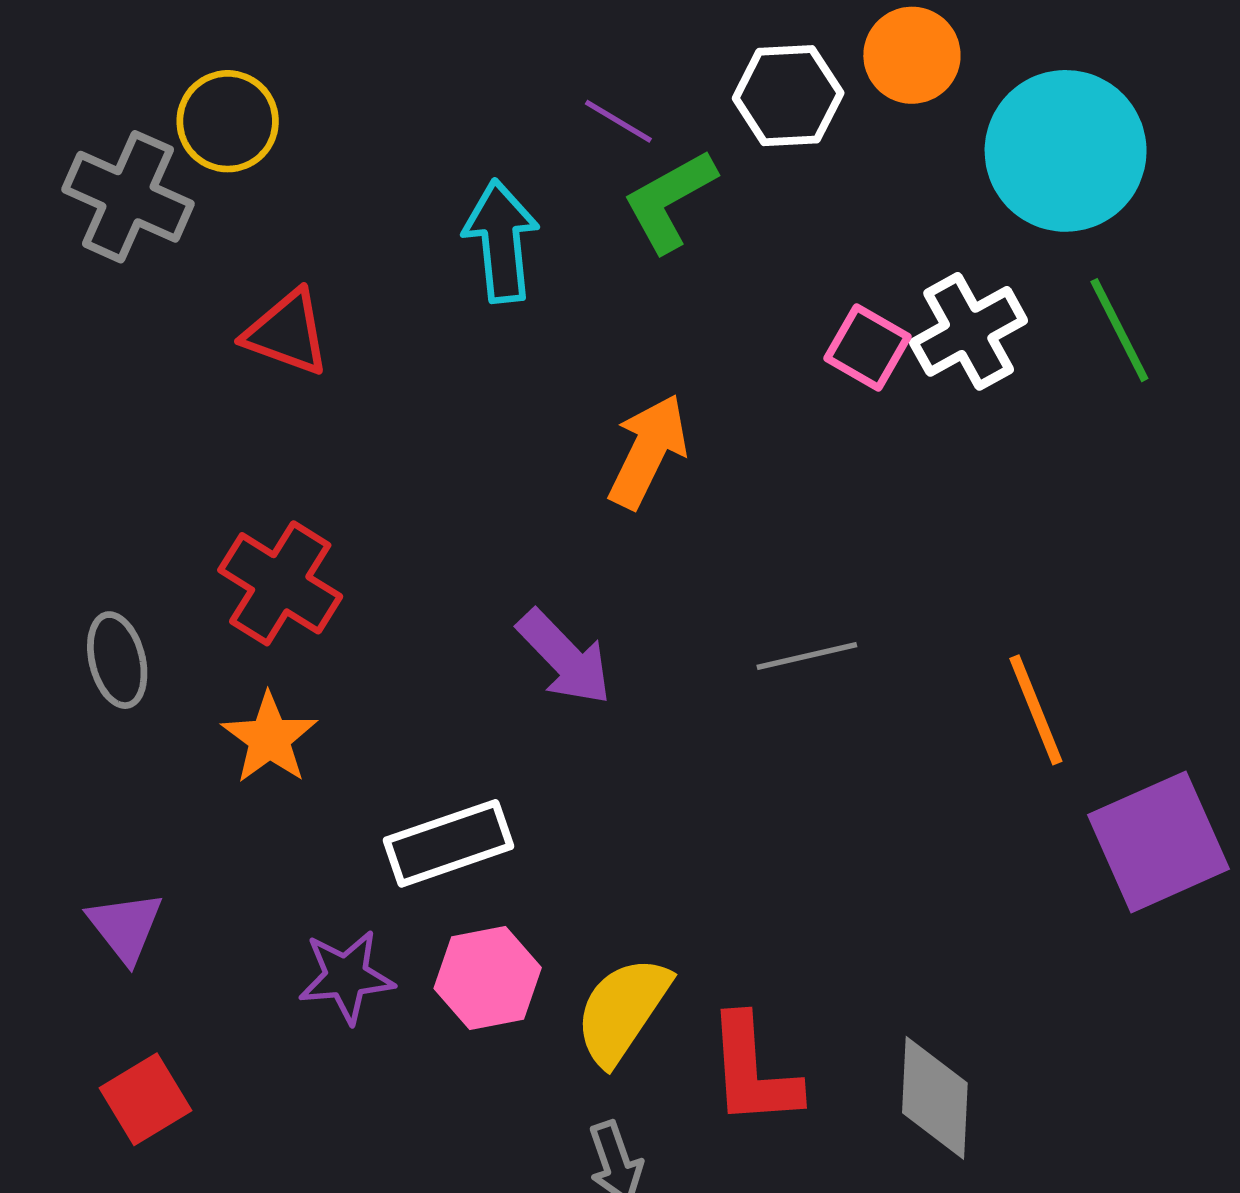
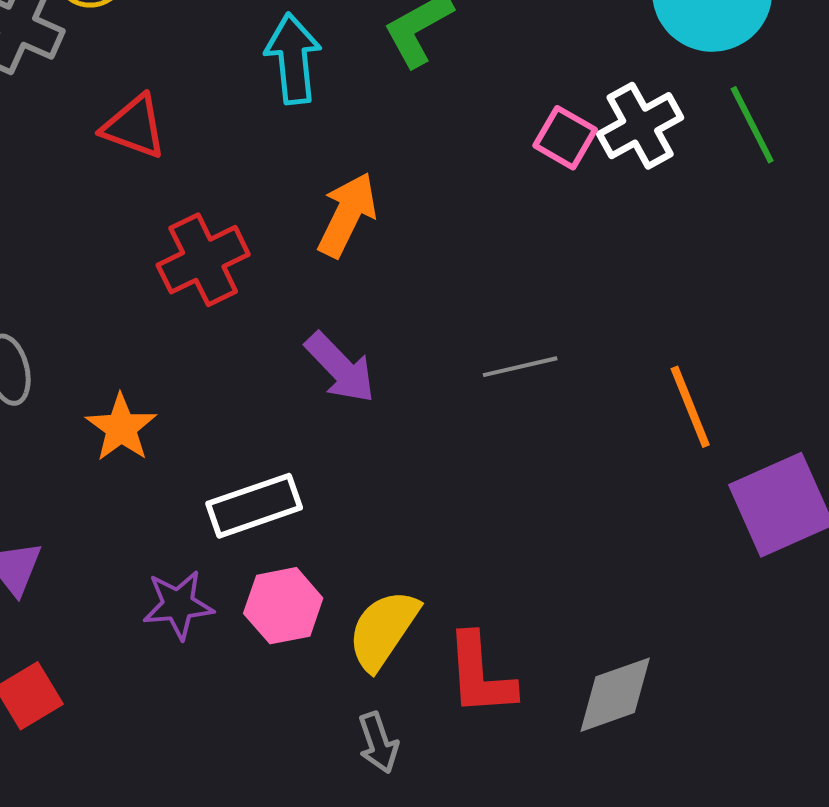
orange arrow: (648, 451) -> (347, 215), moved
red cross: (280, 583) -> (203, 260), moved, turned 32
gray diamond: (935, 1098) -> (615, 695), turned 68

